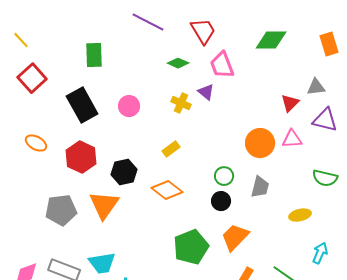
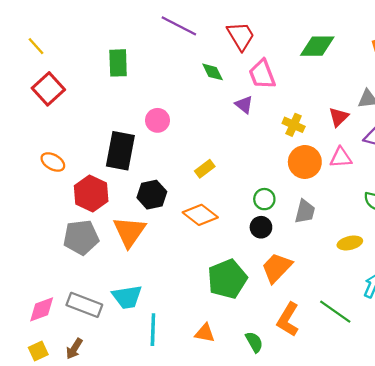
green diamond: (178, 63) -> (213, 72), turned 40
yellow cross: (181, 103) -> (294, 125), moved
black rectangle: (82, 105) -> (120, 151), moved, turned 40
red hexagon: (81, 157) -> (91, 193), moved

